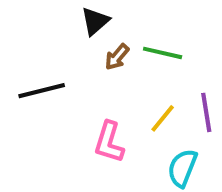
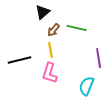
black line: (42, 91) -> (20, 60), moved
yellow line: (163, 118) -> (51, 50), moved, turned -49

